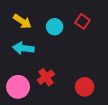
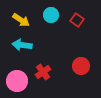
cyan circle: (55, 27) -> (51, 15), moved
red circle: (85, 87) -> (81, 66), moved

